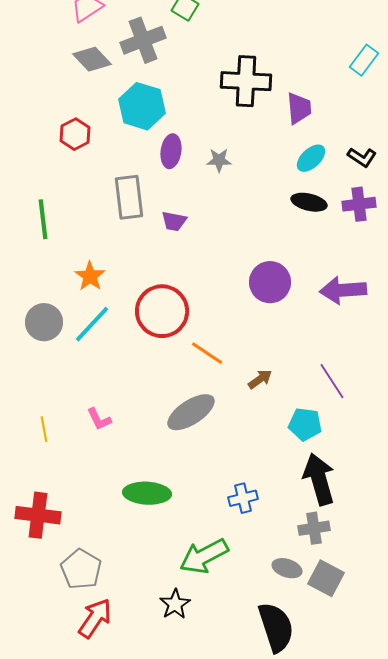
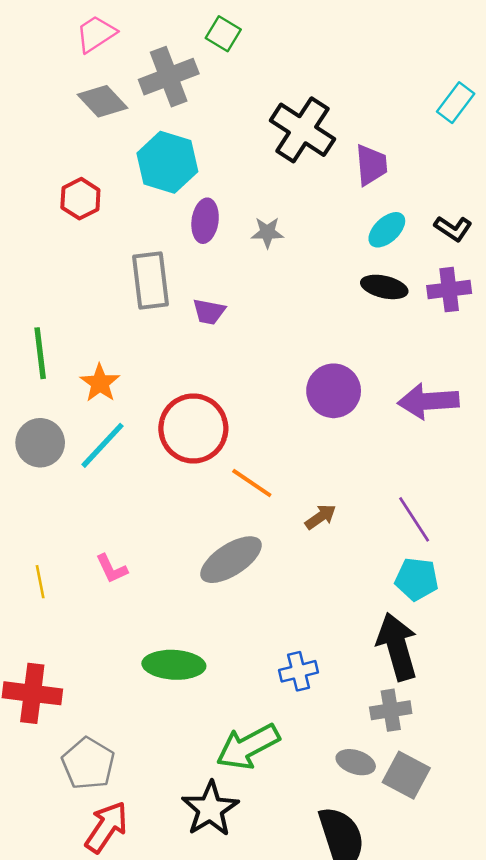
black cross: (246, 81) -> (302, 130), turned 30
green line: (43, 219) -> (40, 353), moved
cyan pentagon: (305, 424) -> (417, 579), moved
black star: (175, 604) -> (210, 809), size x1.4

